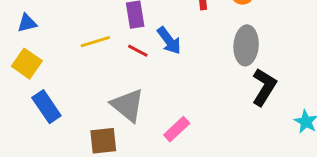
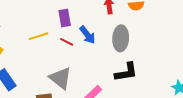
gray ellipse: (246, 45) -> (121, 38), moved
black L-shape: (264, 87) -> (126, 72), moved, turned 50

